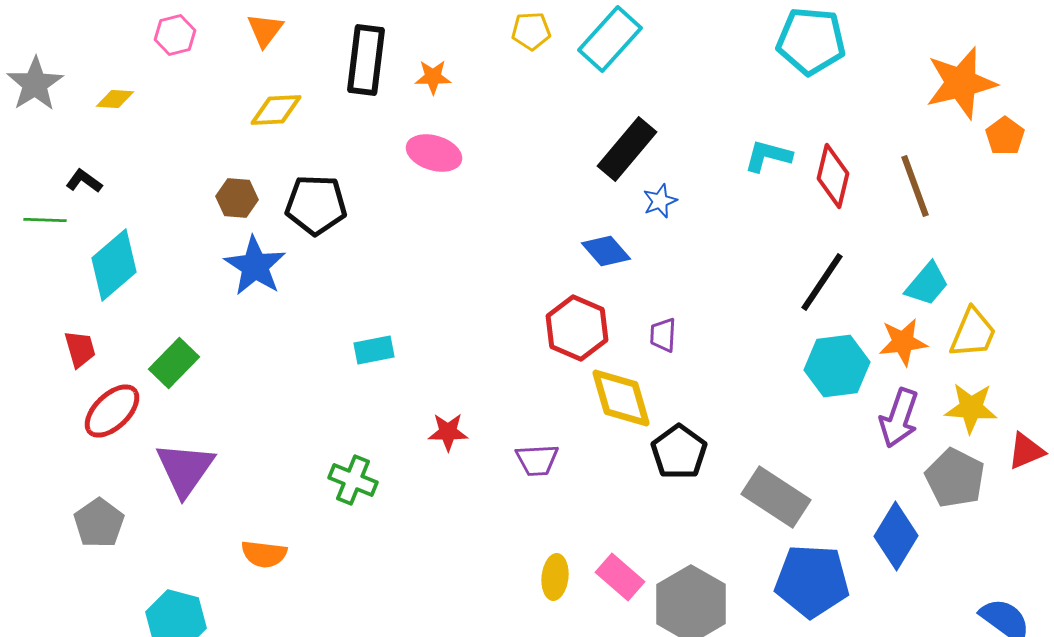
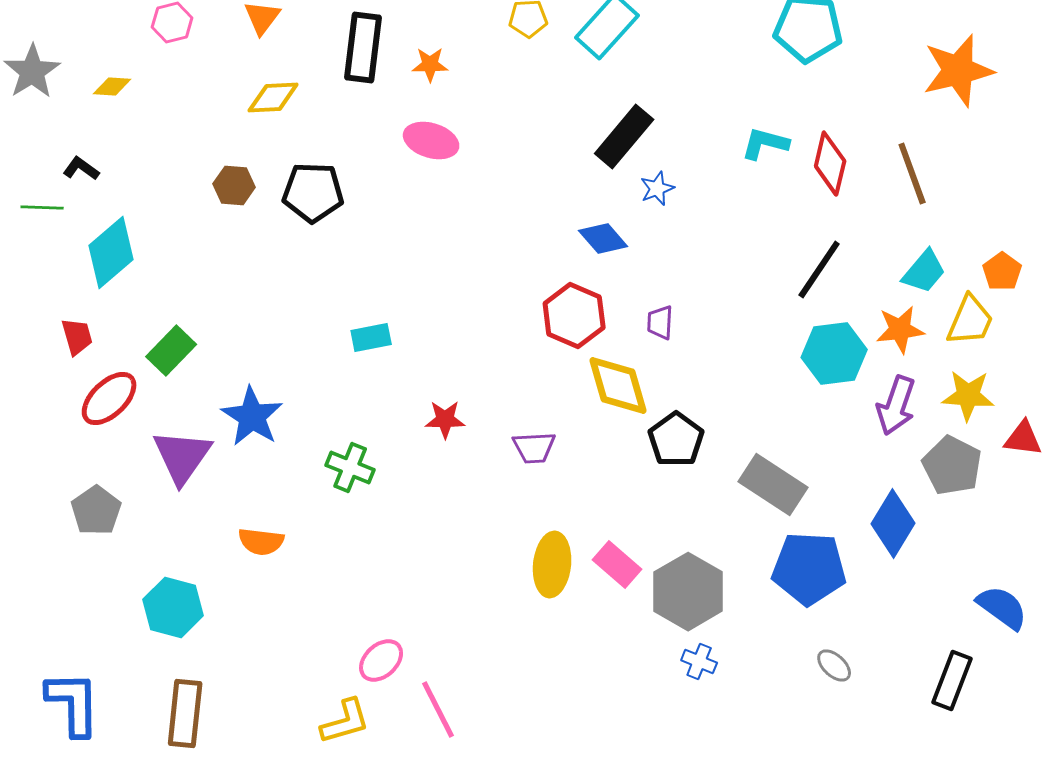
orange pentagon: (1005, 136) -> (1002, 272), moved
blue star: (255, 266) -> (252, 416), moved
red triangle: (1026, 451) -> (1023, 438), turned 30
yellow ellipse: (555, 577) -> (552, 564), size x1.4

